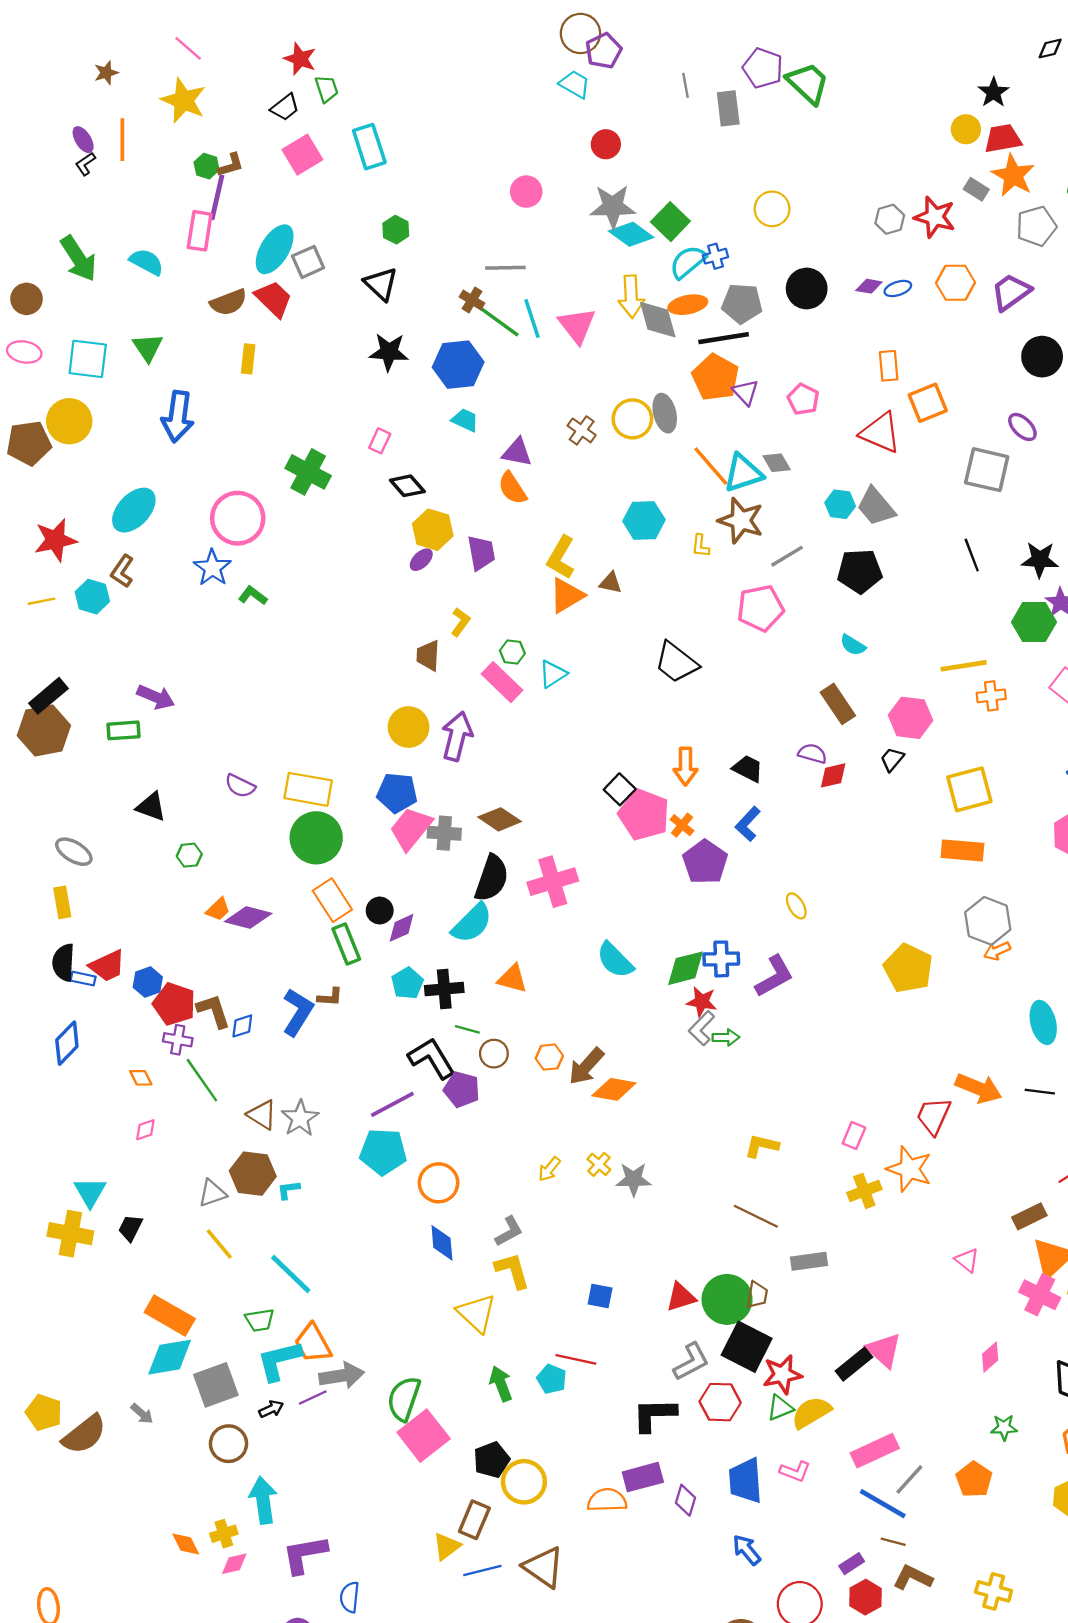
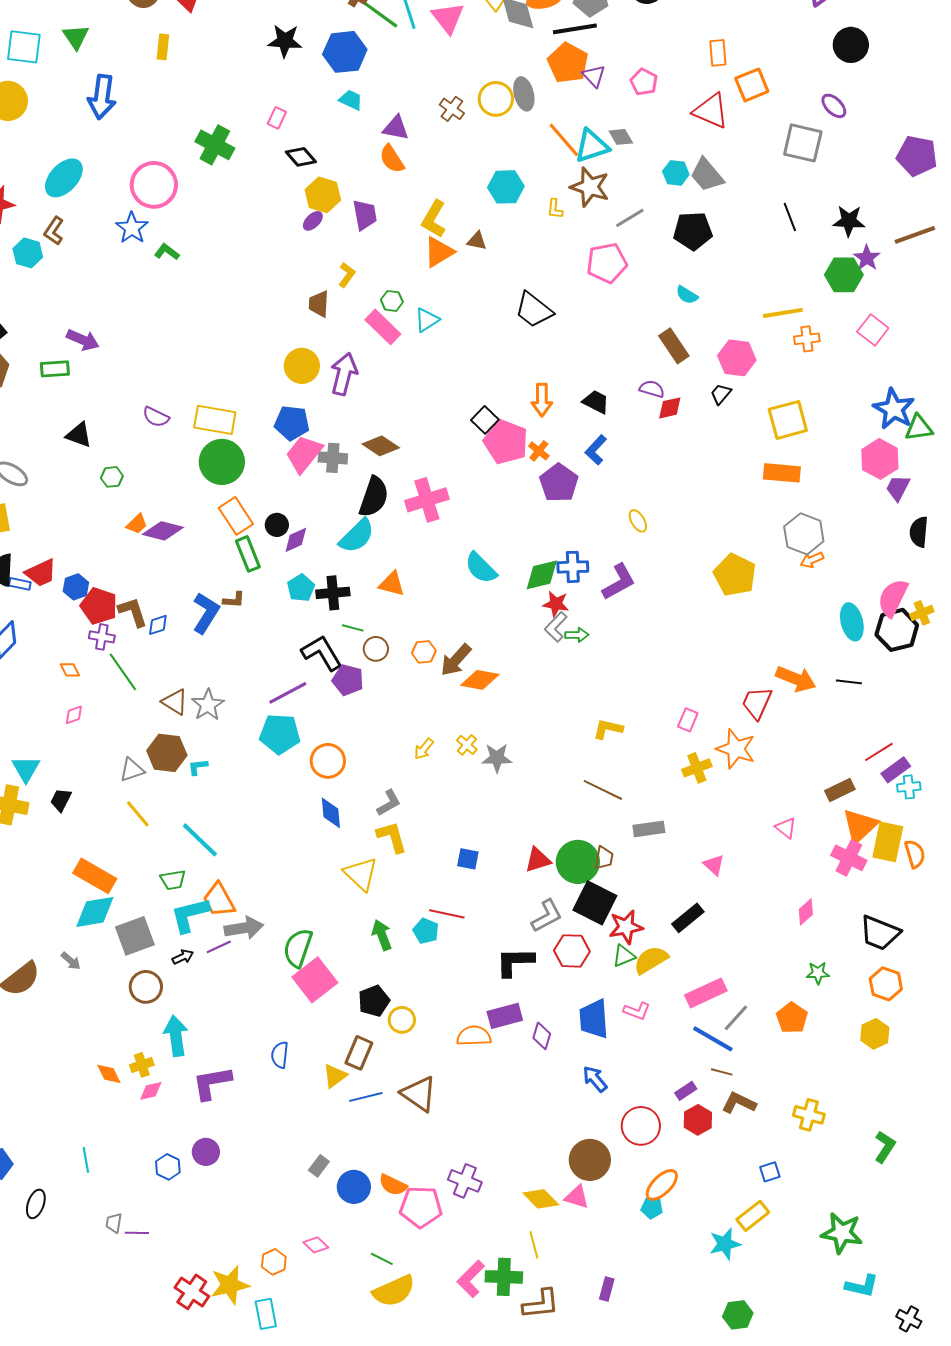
pink triangle: (884, 1350) -> (714, 865), moved, size x0.7
yellow circle: (524, 1482) -> (402, 1020), size x0.7
blue semicircle: (350, 1597) -> (280, 1055), moved

